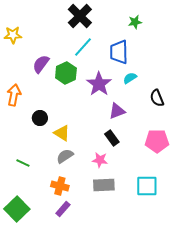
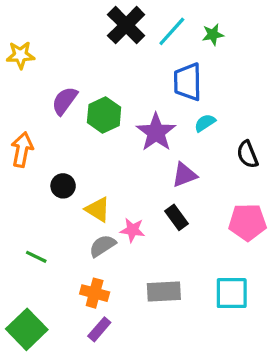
cyan line: (83, 47) -> (172, 31), moved
pink star: (100, 160) -> (132, 230), moved

